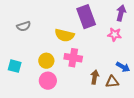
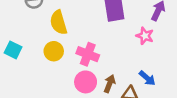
yellow semicircle: (64, 35) -> (59, 22), moved, turned 48
pink circle: (48, 81) -> (86, 82), moved

